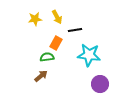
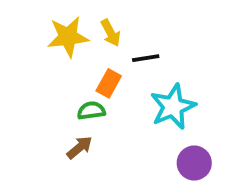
yellow star: (35, 19) -> (68, 37), size x1.5
cyan star: (89, 55) -> (173, 107), turned -30

